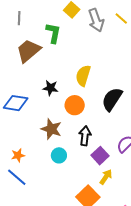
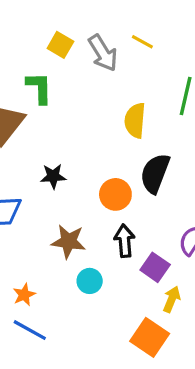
yellow semicircle: (83, 76) -> (135, 120), moved
orange circle: (75, 105) -> (115, 194), moved

